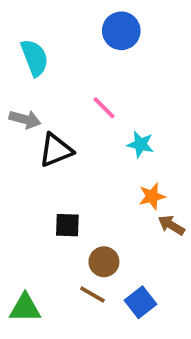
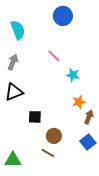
gray arrow: (25, 119) -> (13, 62), turned -84
black triangle: (56, 150) -> (14, 92), moved
brown arrow: (171, 225) -> (89, 117), turned 80
blue square: (141, 302) -> (88, 142), moved

